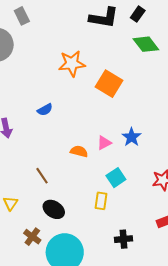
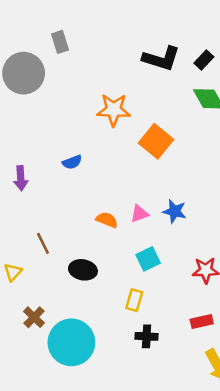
blue star: (132, 137) -> (175, 211), turned -30
brown line: (42, 176) -> (43, 243), moved
yellow rectangle: (101, 201) -> (134, 300), moved
black ellipse: (54, 209) -> (83, 270), moved, turned -30

